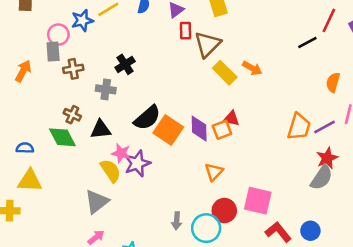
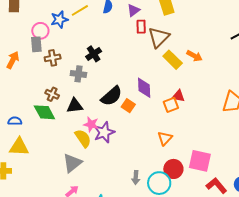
purple diamond: (199, 129) -> (144, 88), moved
orange square: (168, 130) -> (128, 106), size x0.6

